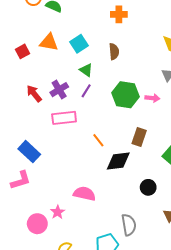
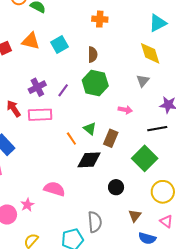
green triangle: (86, 70) -> (90, 129), moved
red arrow: (34, 94) -> (14, 109), moved
green hexagon: (126, 95) -> (95, 83), moved
pink arrow: (152, 98) -> (125, 110), moved

